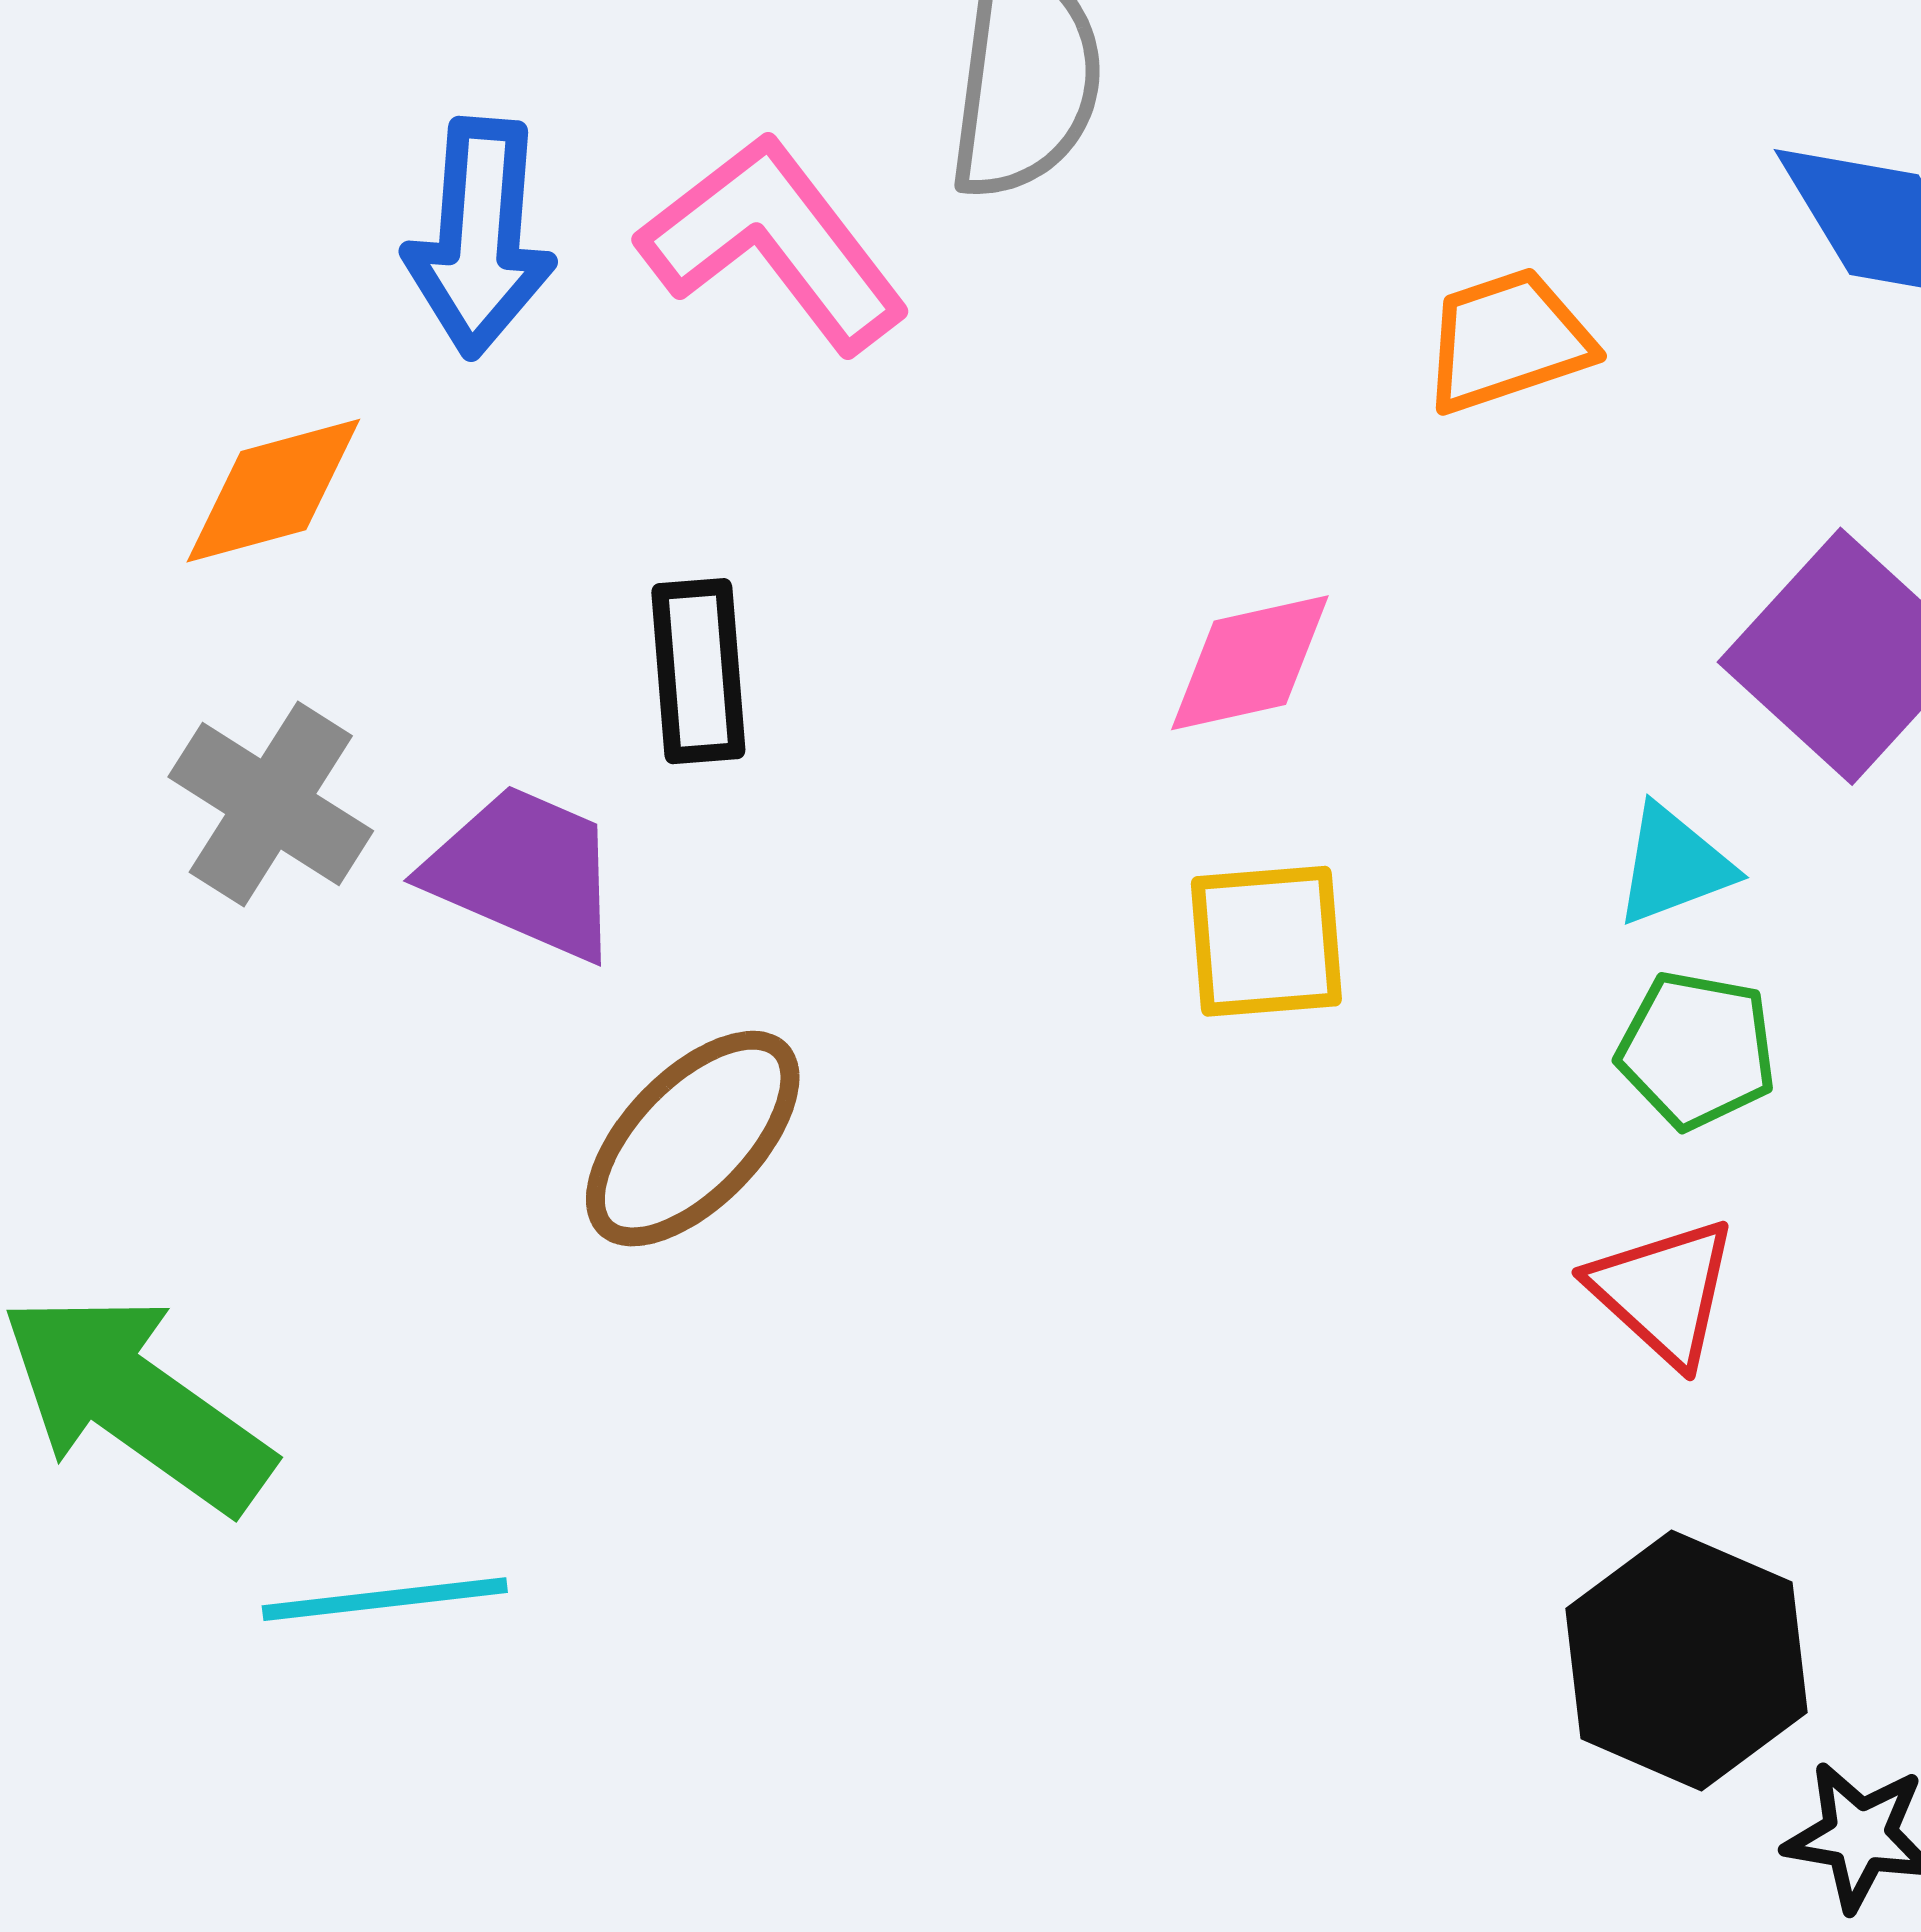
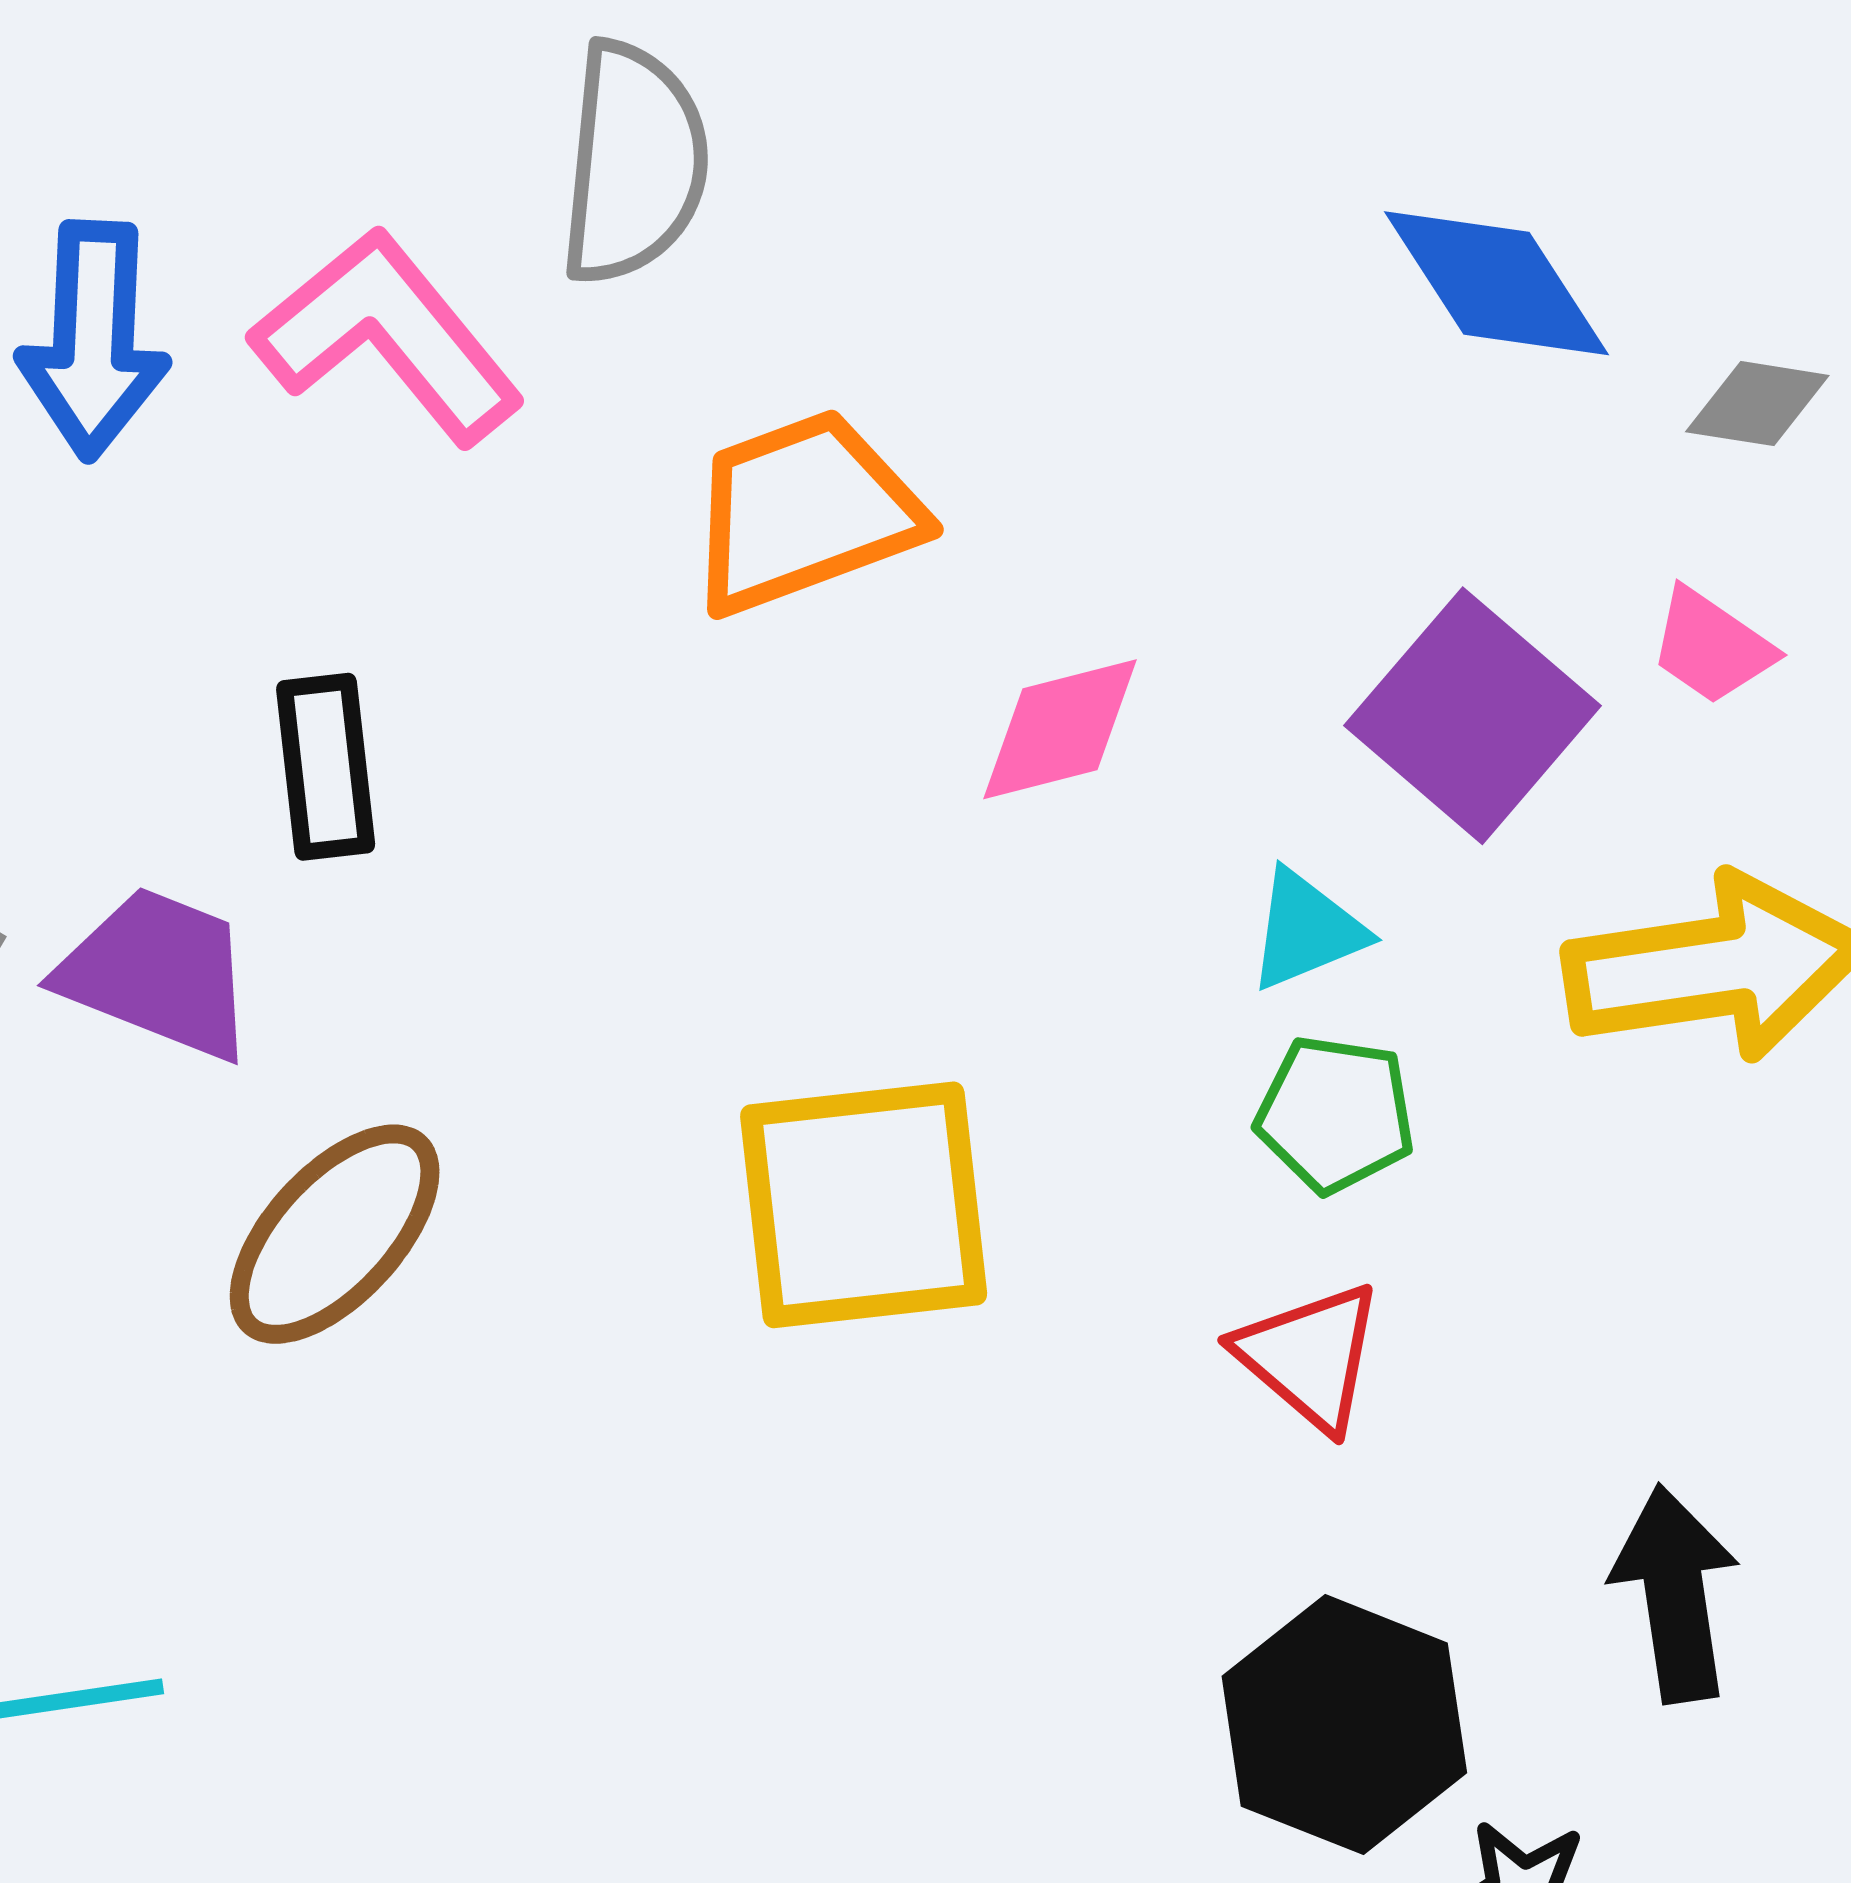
orange trapezoid: (1507, 341) -> (804, 512), moved, size x1.4
pink diamond: (1250, 663) -> (1060, 729), moved
yellow square: (1266, 941) -> (864, 1205), moved, size x1.6

